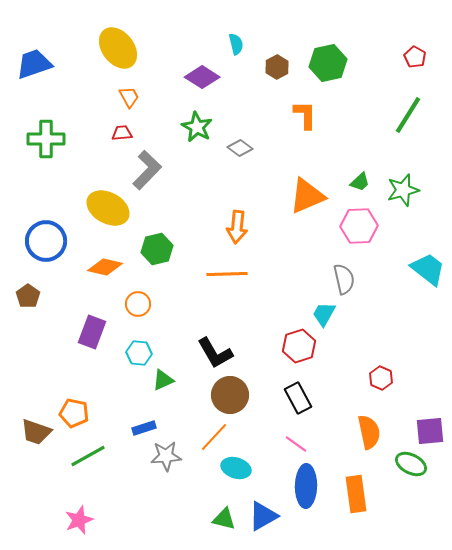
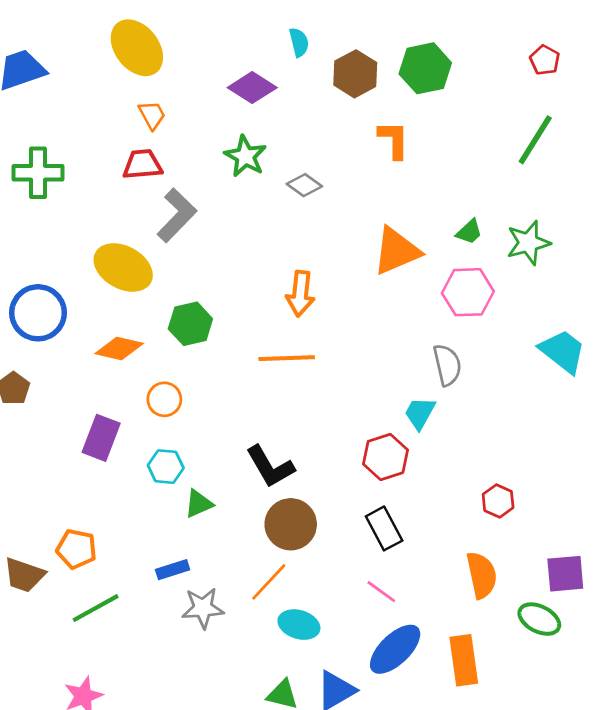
brown hexagon: (277, 67) -> (355, 74), size x1.4
red trapezoid: (122, 133) -> (142, 164), size x1.4
blue ellipse: (306, 486) -> (395, 649), turned 45

